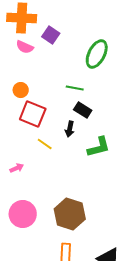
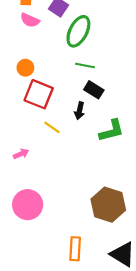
green ellipse: (97, 54) -> (78, 31), moved
brown hexagon: (70, 214) -> (108, 205), moved

